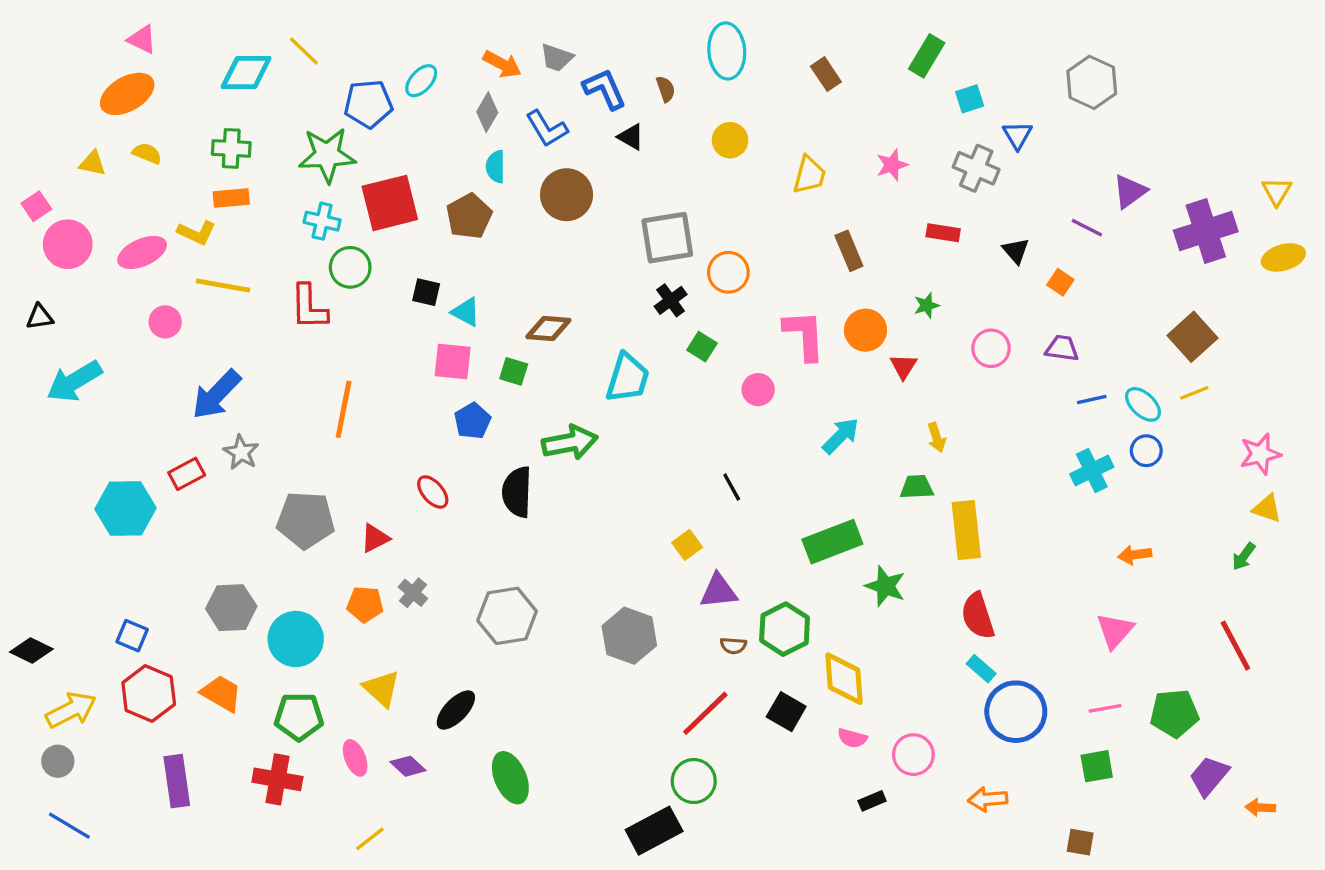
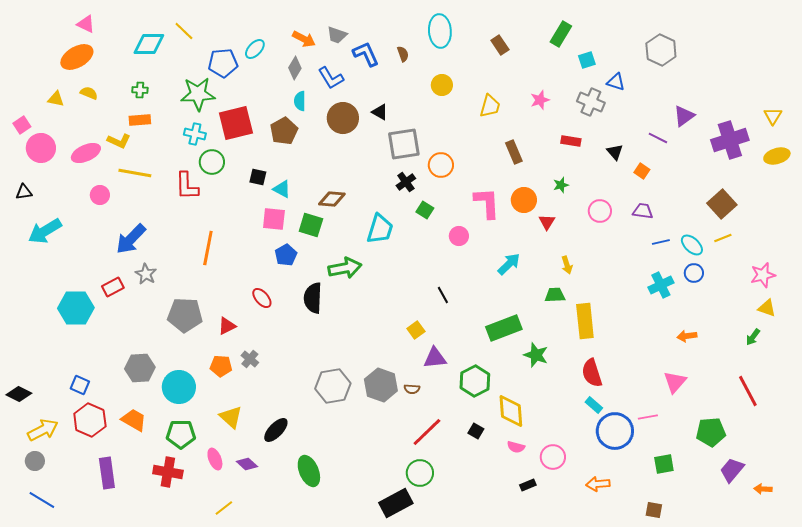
blue triangle: (1017, 135) -> (616, 82), turned -42
black triangle: (631, 137) -> (380, 112), moved
green cross: (231, 148) -> (140, 90), size x0.7
green square: (514, 371) -> (311, 225), size x1.4
gray hexagon: (507, 616) -> (333, 386), moved
brown semicircle: (733, 646) -> (412, 389), moved
pink line: (1105, 708) -> (648, 417), moved
black square: (786, 712) -> (476, 431), size x0.7

